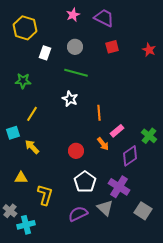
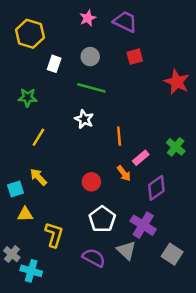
red star: (149, 50) -> (177, 82), moved, size x1.5
cyan square: (13, 133) -> (16, 189), moved
green cross: (149, 136) -> (176, 147), moved
purple semicircle: (78, 214) -> (94, 258), turned 54
cyan cross: (26, 225) -> (31, 271), turned 30

